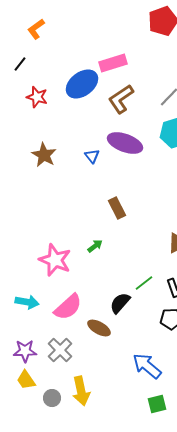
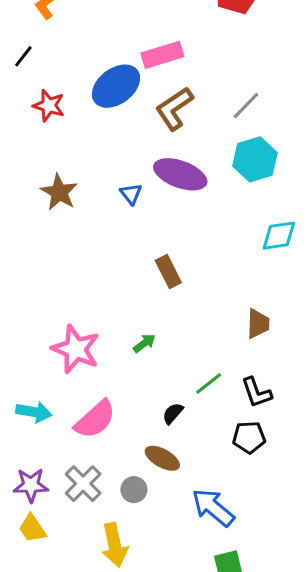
green arrow: (95, 246) -> (144, 343), moved
black semicircle: (120, 303) -> (173, 413), size x0.7
brown ellipse: (99, 328) -> (162, 458), moved
gray circle: (52, 398) -> (134, 490), moved

